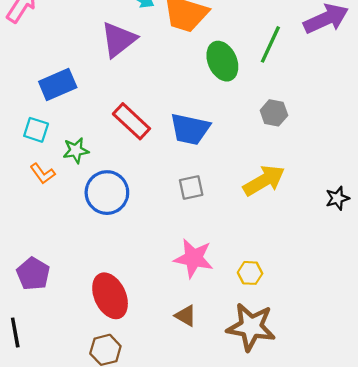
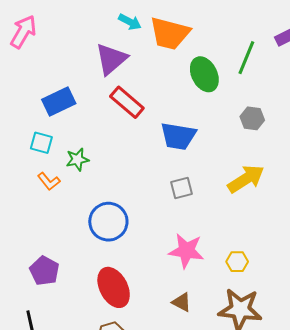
red rectangle: (131, 121) -> (127, 102), moved
blue circle: (107, 193) -> (108, 222), moved

